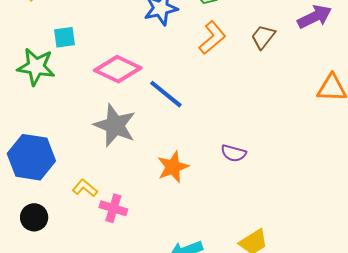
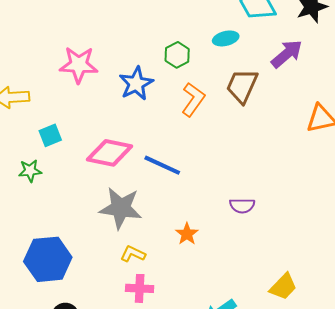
brown trapezoid: (263, 37) -> (242, 86), size x1.4
green star: (36, 67) -> (30, 171), size x0.6
orange star: (173, 167) -> (187, 234), size x0.7
yellow L-shape: (85, 188) -> (133, 254), moved

